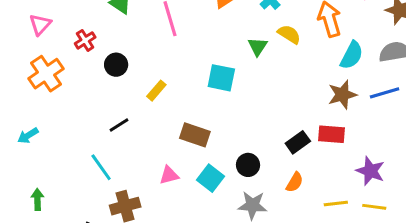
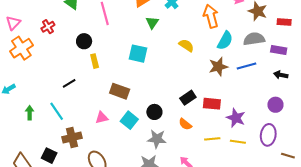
pink triangle: (40, 24) -> (13, 23), moved
yellow semicircle: (289, 34) -> (186, 45), moved
green triangle: (258, 47) -> (152, 23), moved
black circle: (116, 65) -> (84, 41), moved
yellow rectangle: (156, 91) -> (95, 61), turned -56
red rectangle: (331, 134) -> (212, 104), moved
orange semicircle: (295, 182) -> (185, 124), turned 96
green arrow: (37, 199) -> (30, 113), moved

